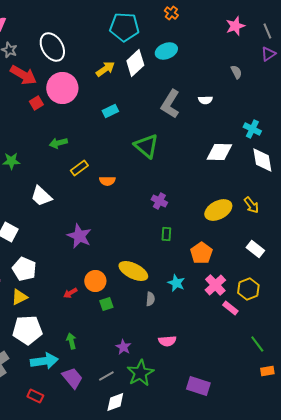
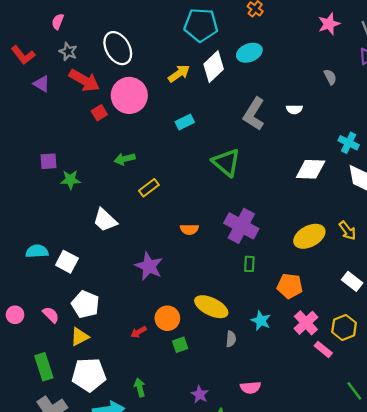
orange semicircle: (107, 181) -> (189, 229), moved
purple cross: (159, 201) -> (241, 226), size x1.8
orange pentagon: (201, 253) -> (290, 286), turned -30

